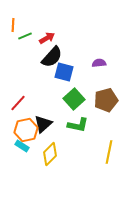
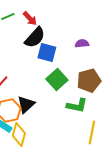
red arrow: (47, 38) -> (30, 18), turned 77
green L-shape: (78, 125) -> (77, 106), moved
yellow diamond: (50, 154) -> (19, 134), moved, turned -30

